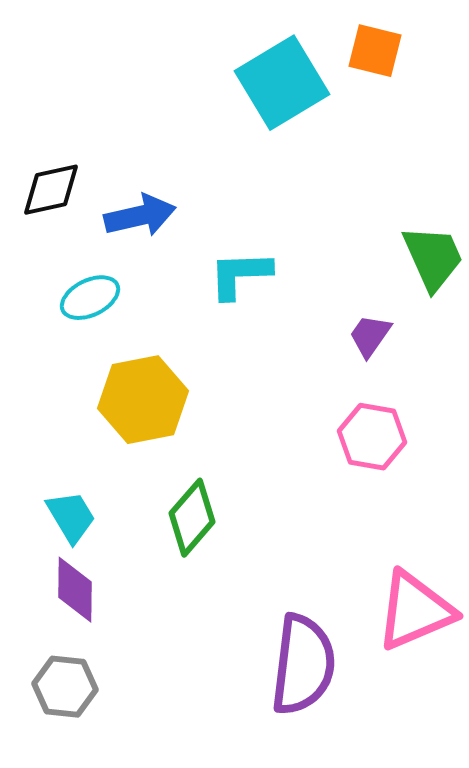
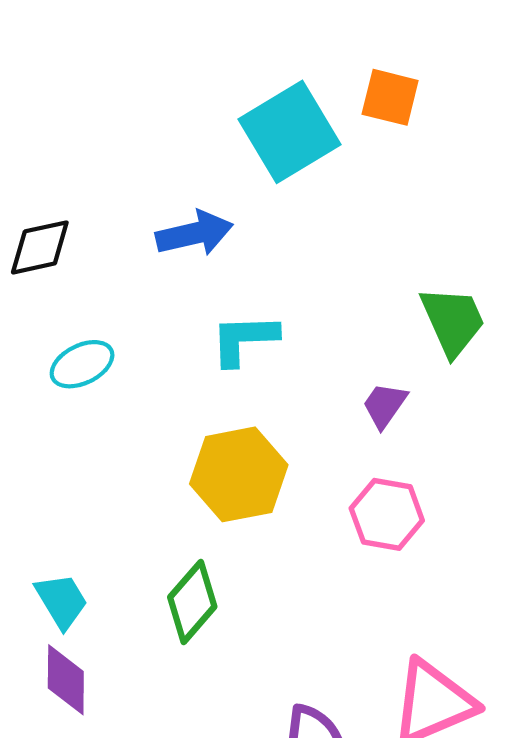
blue arrow: (140, 216) -> (194, 233), moved
yellow hexagon: (143, 400) -> (239, 474), moved

